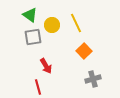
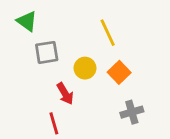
green triangle: (30, 15) -> (27, 21), moved
yellow circle: (52, 25) -> (85, 68), moved

